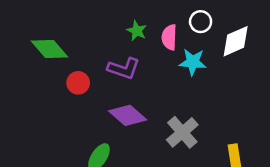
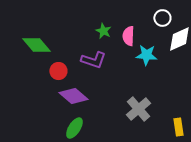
white circle: (201, 22) -> (162, 18), moved
purple diamond: (128, 115) -> (73, 96), moved

